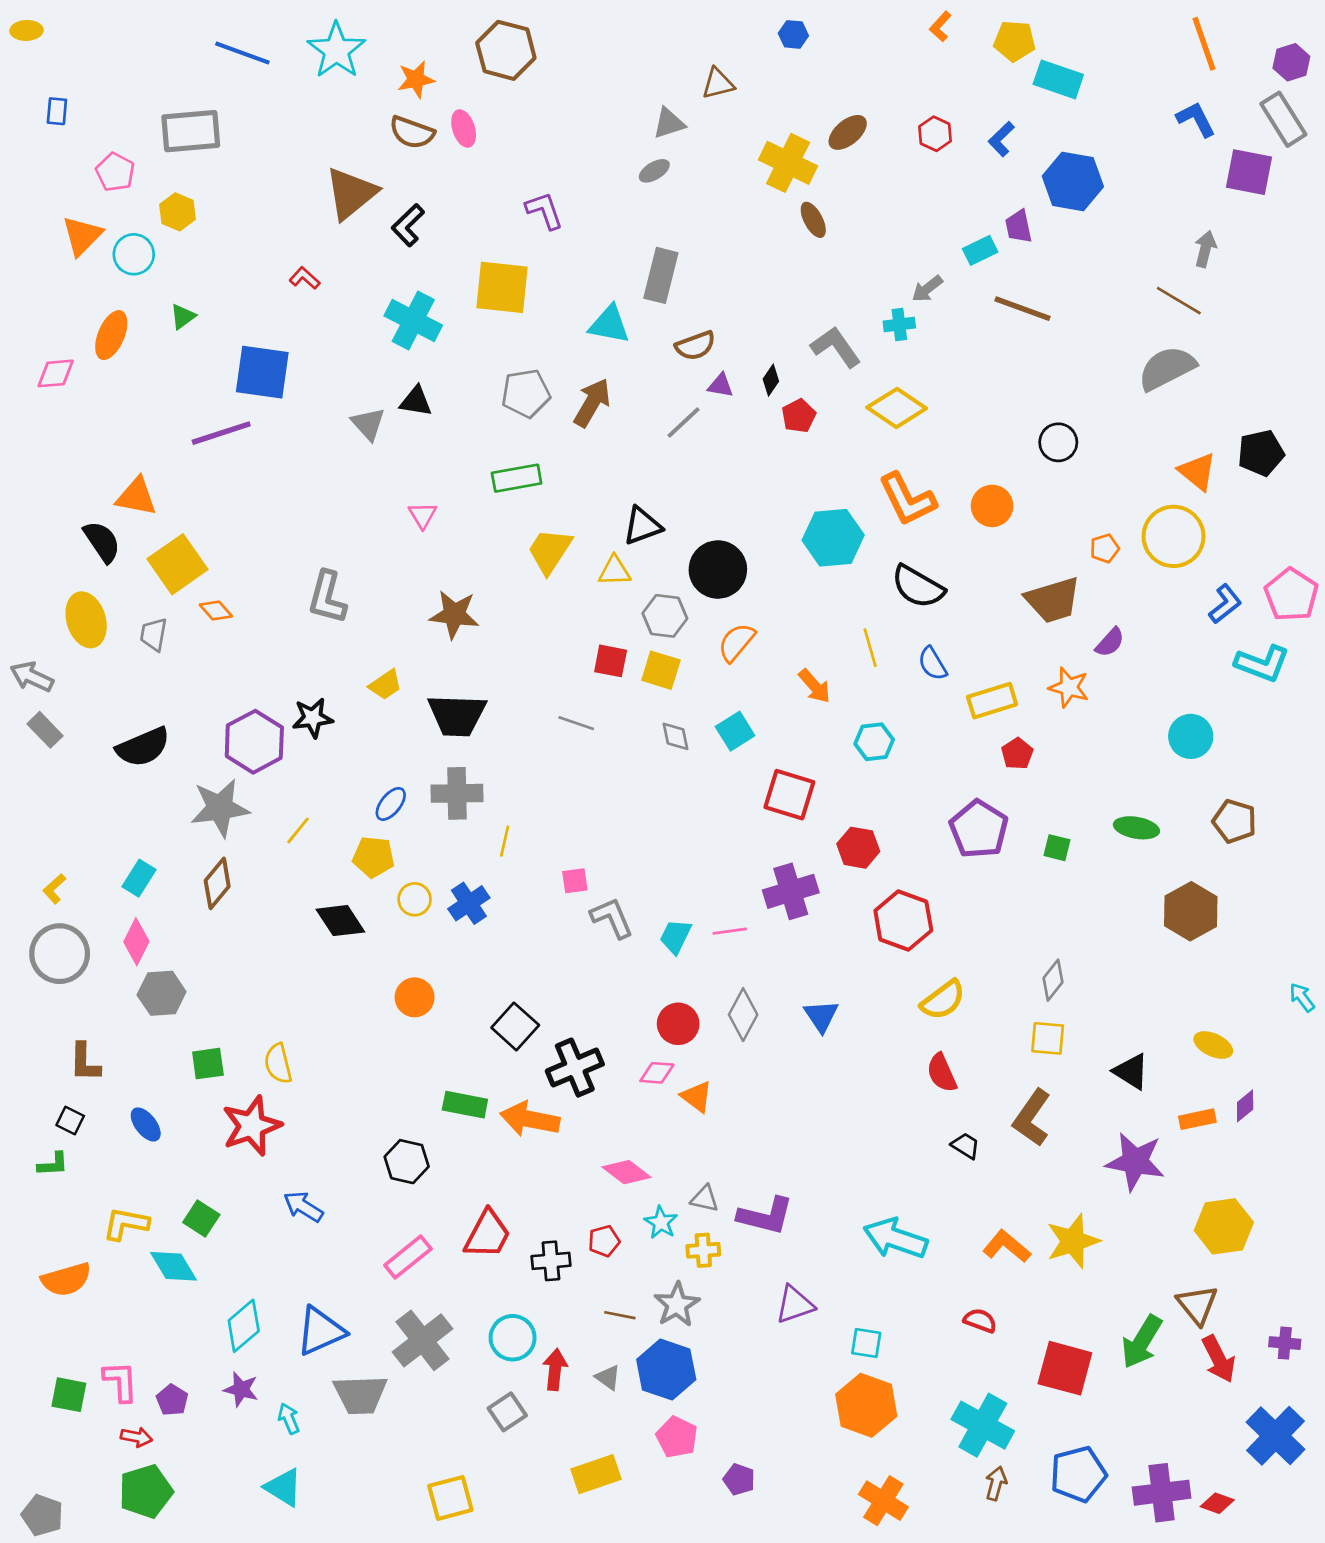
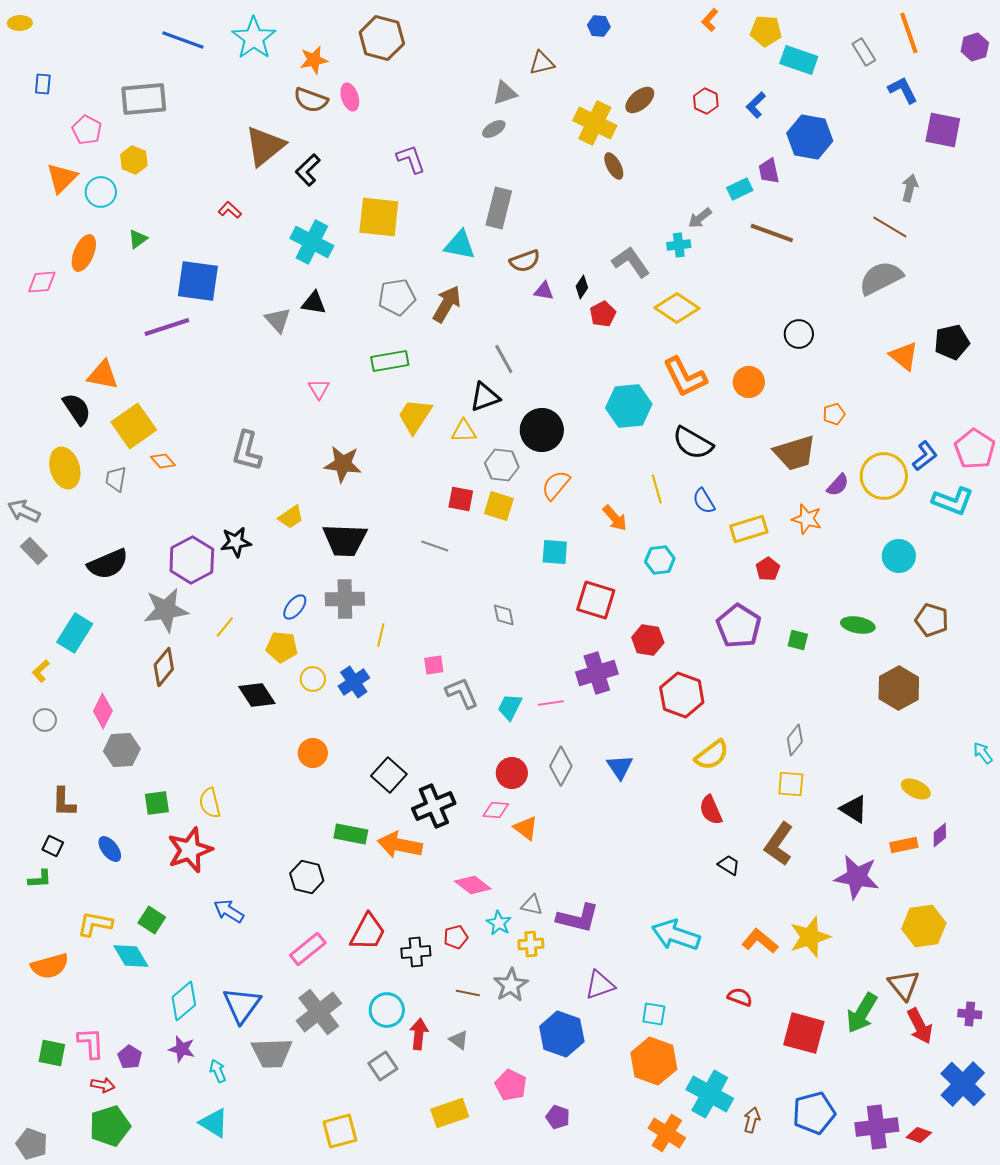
gray rectangle: (1283, 119) -> (864, 52), moved, size x0.7
gray line: (683, 422) -> (504, 359), moved, turned -76
yellow circle: (1174, 536) -> (884, 476), moved
cyan square: (735, 731) -> (555, 552), turned 36
gray diamond: (675, 736) -> (504, 615), moved
cyan rectangle: (139, 878) -> (75, 633), moved, size x1.4
gray circle: (60, 954) -> (45, 720), size x0.5
blue triangle: (321, 1331) -> (242, 1005), turned -30
blue hexagon: (666, 1370) -> (562, 1034), moved
cyan cross: (983, 1425) -> (710, 1094), moved

